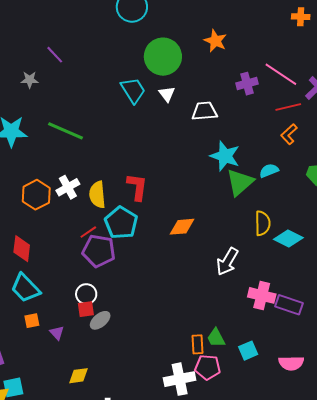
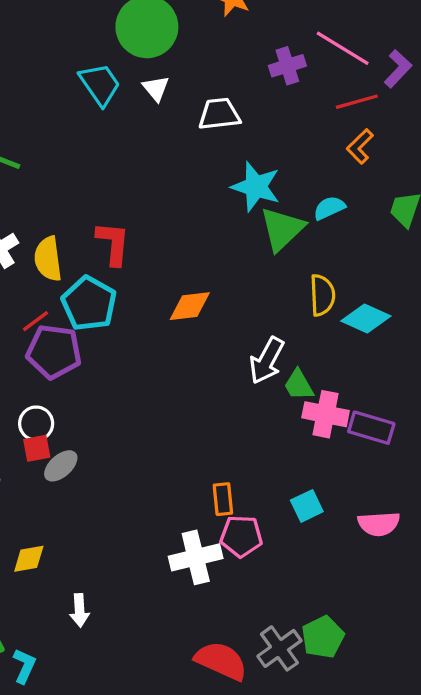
green trapezoid: (216, 338) -> (299, 385), moved

